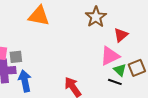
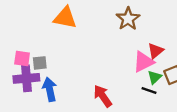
red triangle: (121, 35) -> (156, 51), moved
green triangle: (120, 70) -> (154, 77), turned 32

